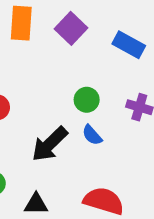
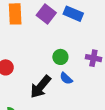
blue rectangle: (129, 45) -> (73, 14), moved

